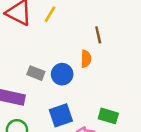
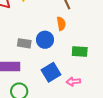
green rectangle: (108, 116) -> (80, 52), moved

